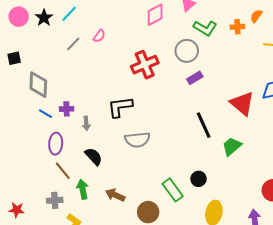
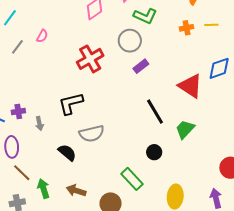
orange cross: (237, 27) -> (187, 28), moved
black semicircle: (94, 156) -> (67, 153), moved
black circle: (199, 179) -> (154, 152), moved

